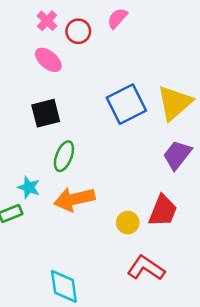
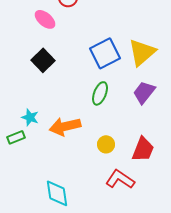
black square: (46, 113) -> (43, 60), turned -30
green ellipse: (64, 156) -> (100, 93), moved
red trapezoid: (163, 211) -> (143, 149), moved

